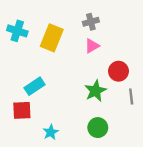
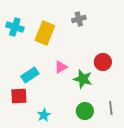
pink triangle: (92, 46) -> (61, 67), moved
green star: (95, 91) -> (83, 79), turned -30
gray line: (131, 97) -> (111, 108), moved

